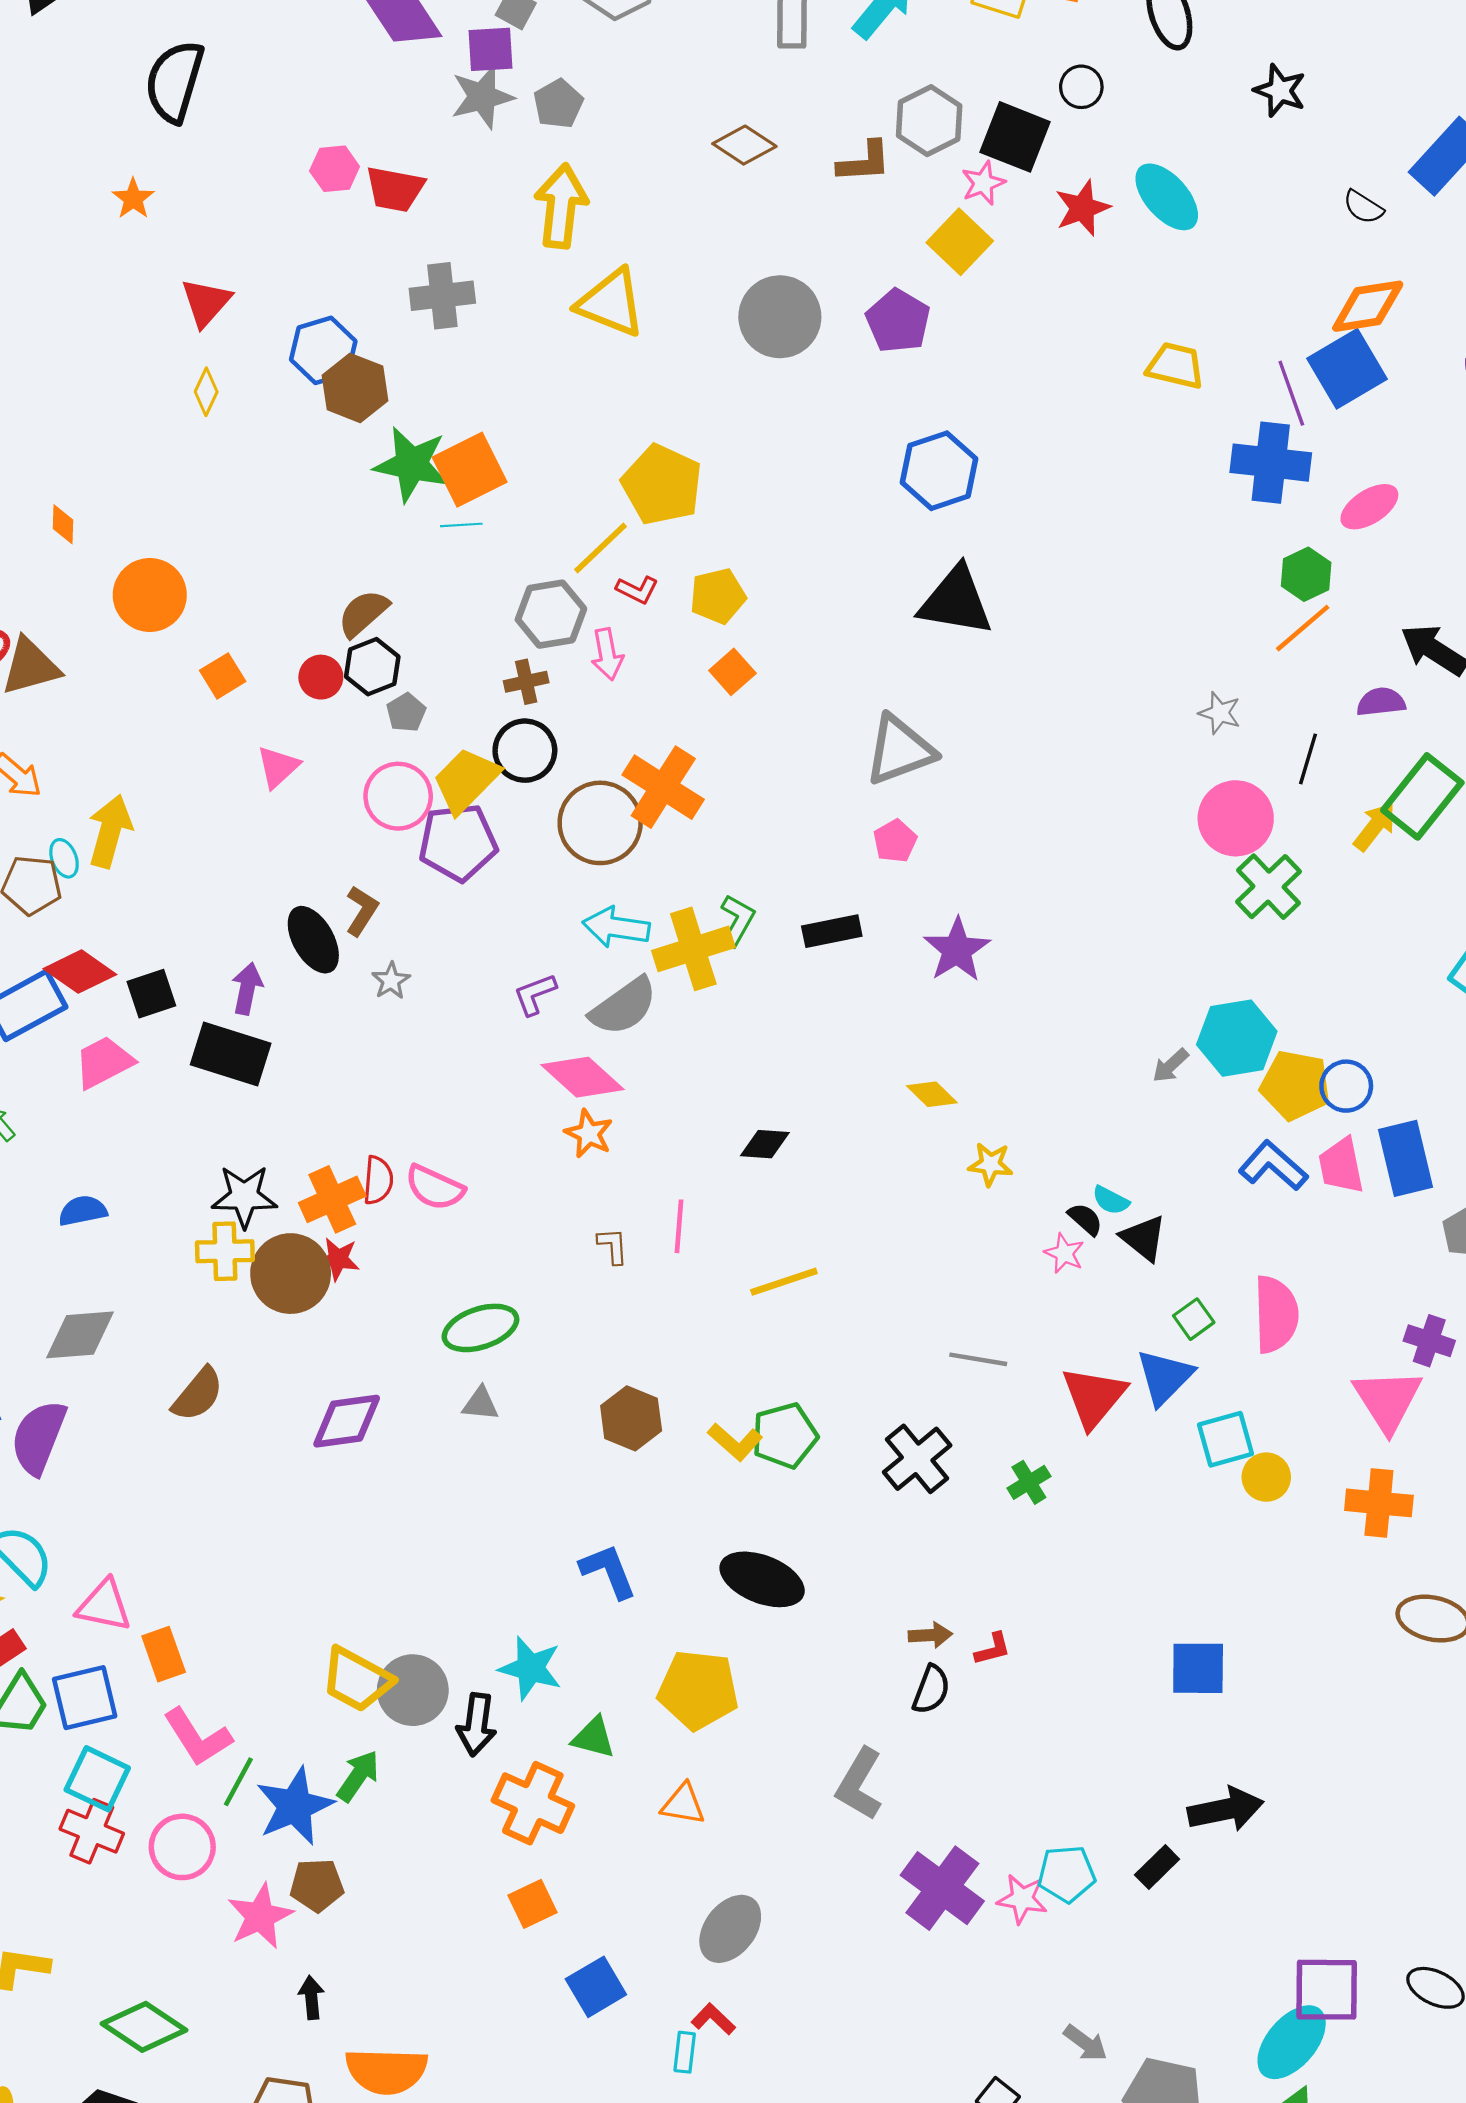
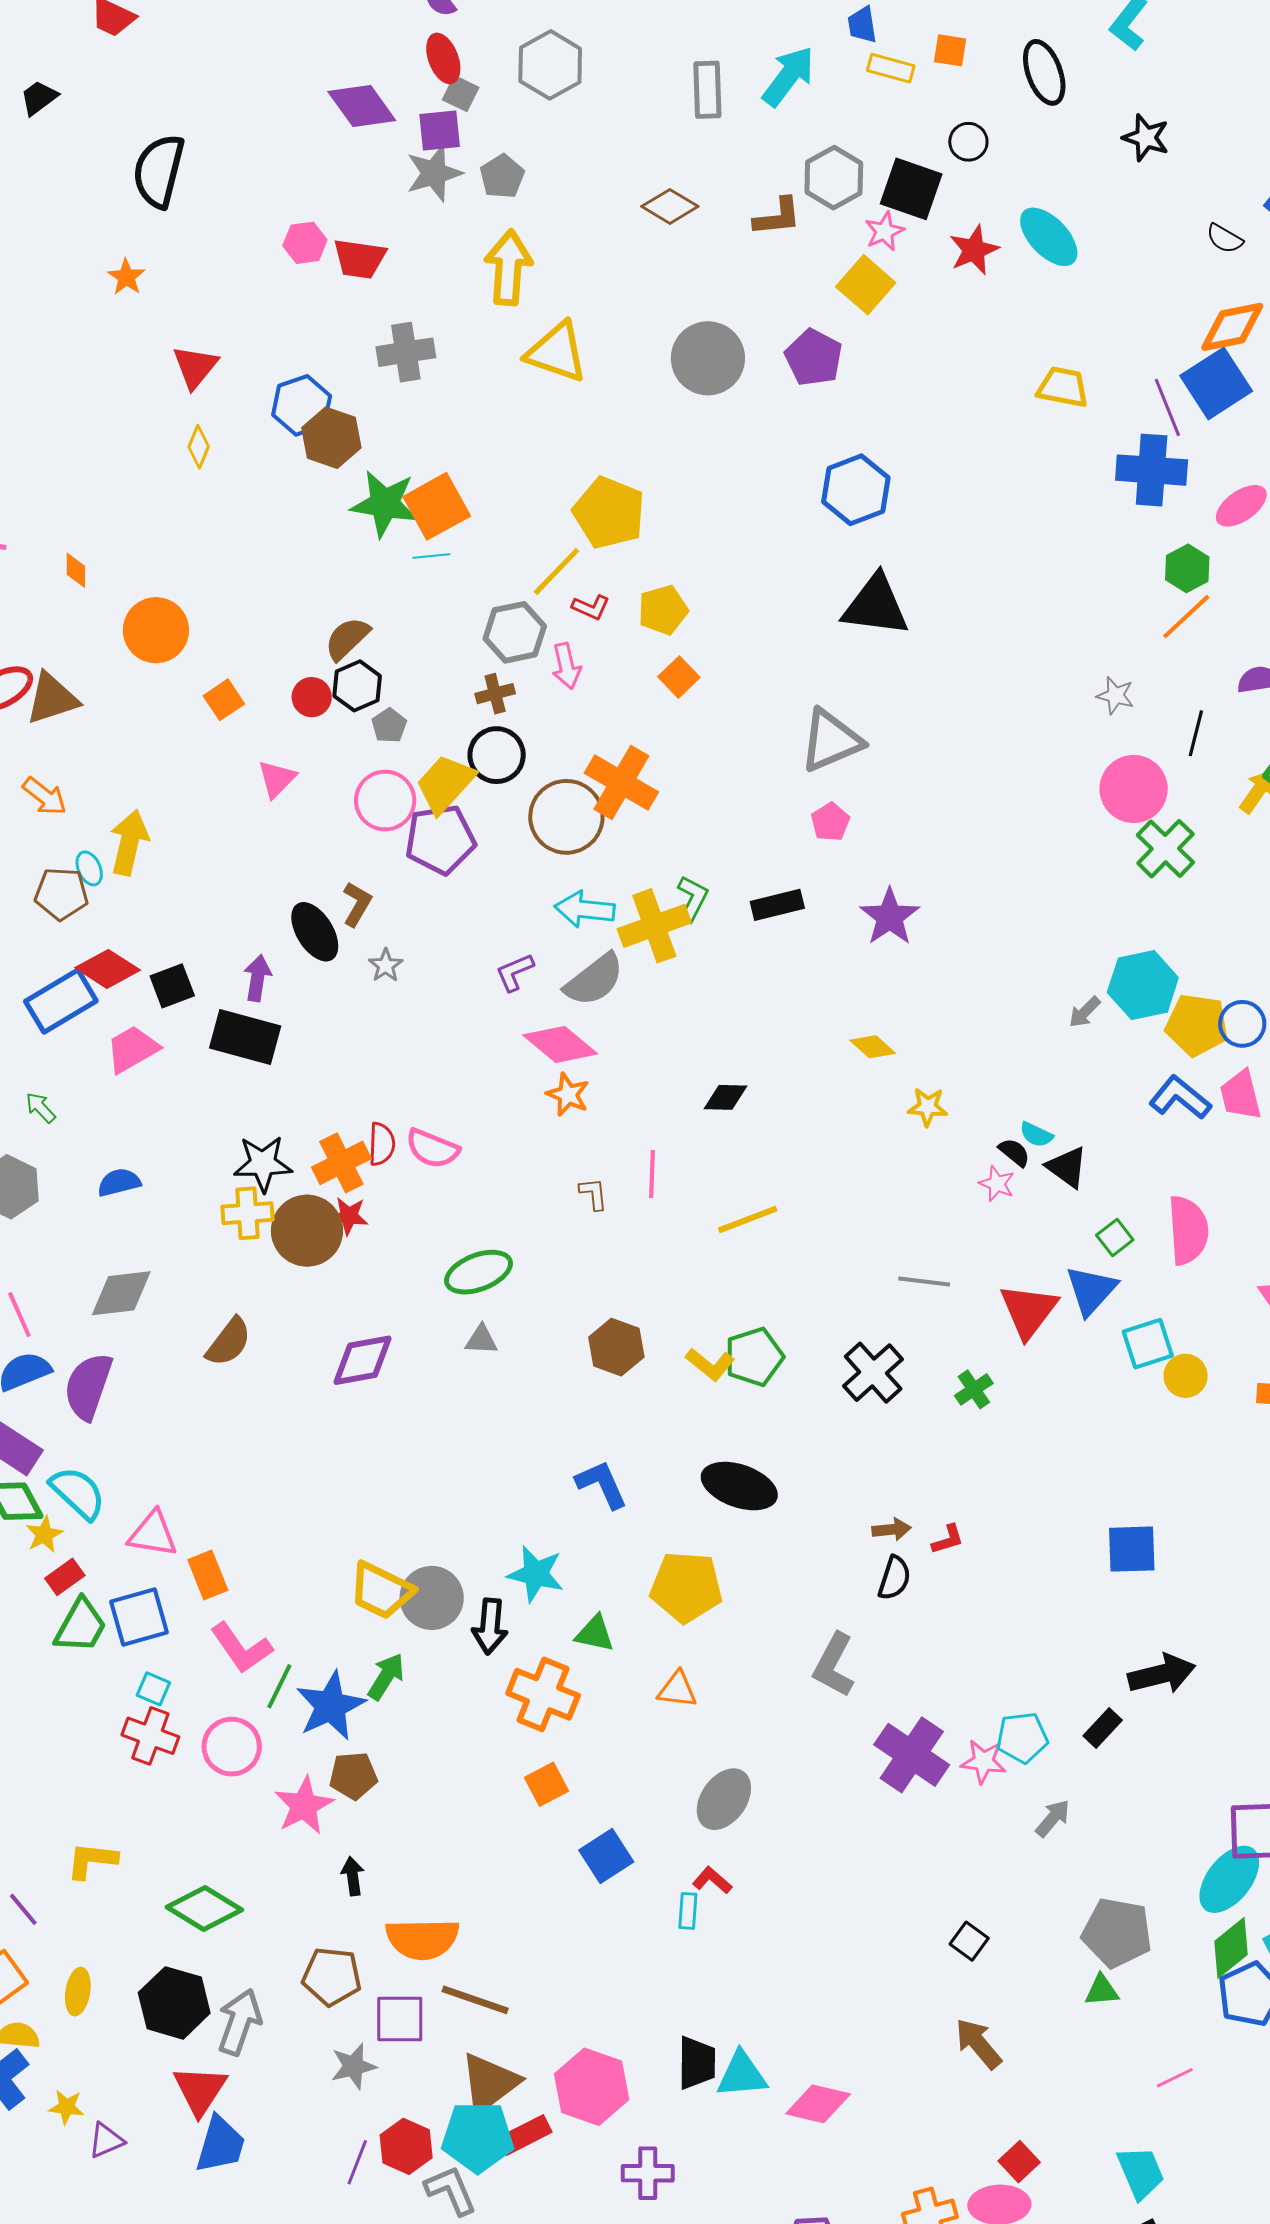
cyan square: (97, 1779) -> (153, 1689), size x0.6
gray arrow: (1085, 2043) -> (1053, 1818), moved, turned -84

